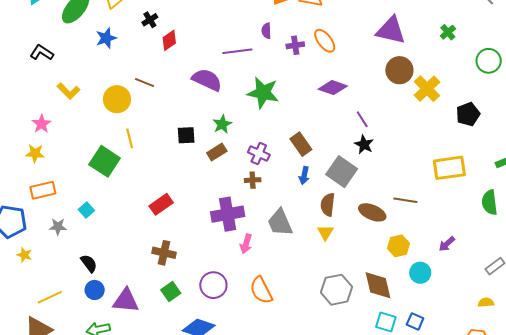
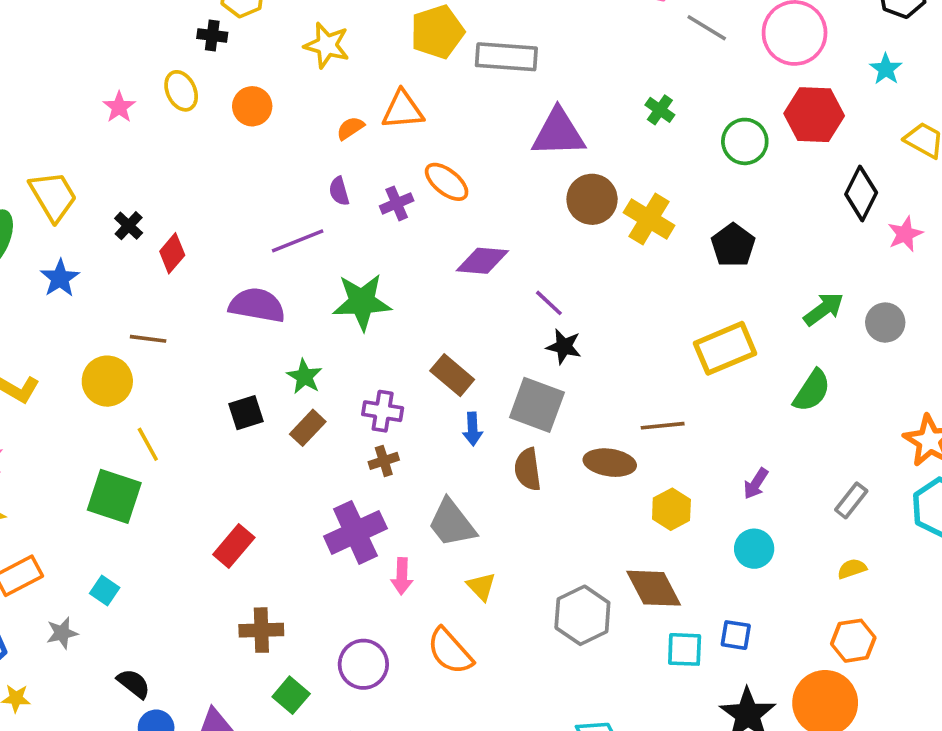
green semicircle: (490, 202) -> (812, 391), turned -125
yellow triangle: (325, 232) -> (481, 587), moved
cyan circle: (420, 273) -> (754, 549), moved

